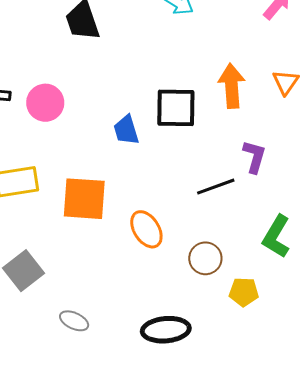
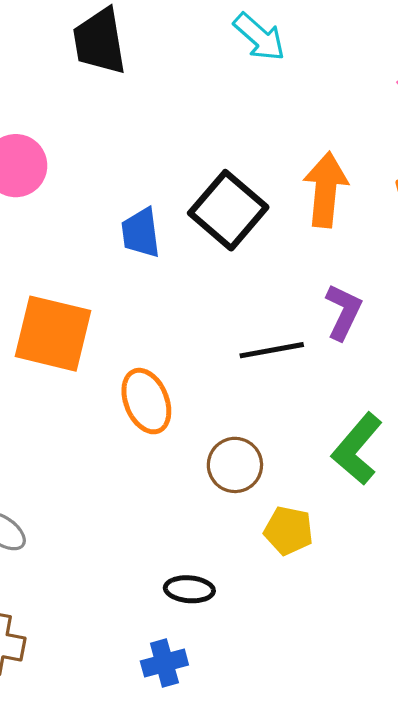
black square: (176, 108) -> (228, 210), turned 30
black ellipse: (166, 330) -> (189, 589), moved, size x0.6

